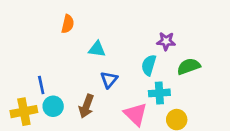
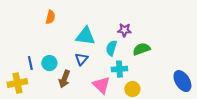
cyan triangle: (97, 49) -> (85, 36), moved, size x1.5
cyan circle: (53, 106) -> (49, 63), moved

